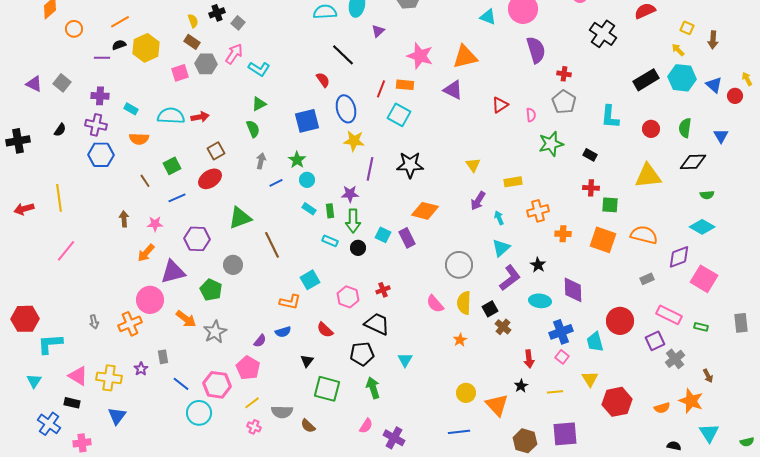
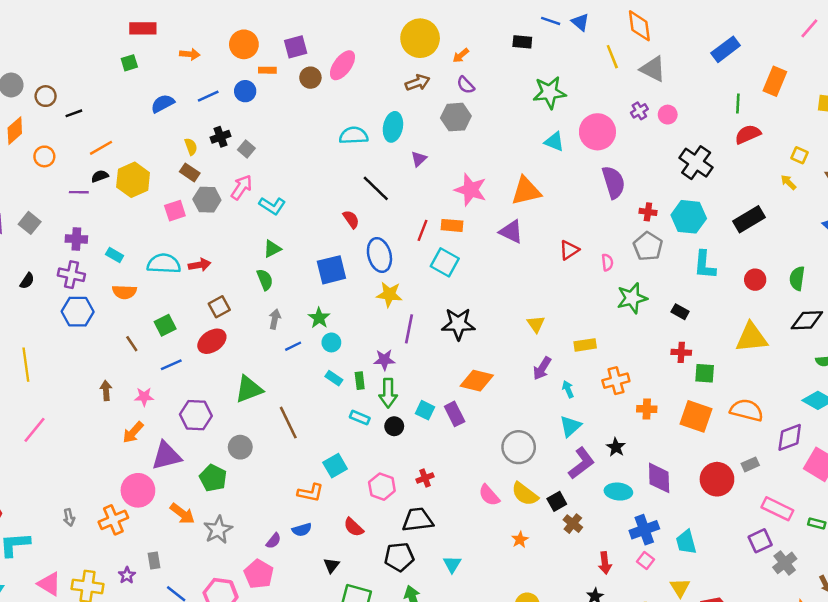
cyan hexagon: (682, 78) -> (689, 217), moved
yellow semicircle: (464, 303) -> (525, 494), turned -55
red circle: (620, 321) -> (717, 479), moved
black trapezoid: (377, 324) -> (418, 520), turned -32

